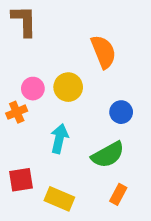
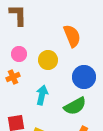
pink circle: (33, 89) -> (19, 54), moved
blue circle: (121, 112) -> (84, 77), size x1.5

